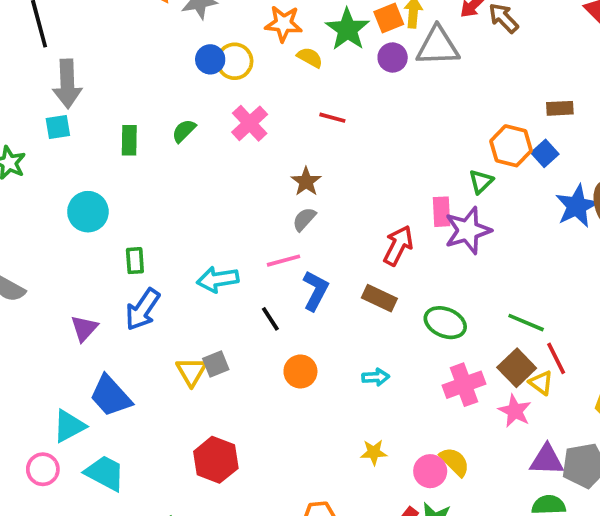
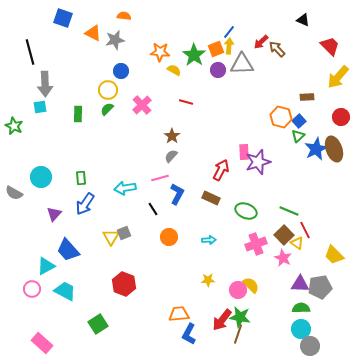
yellow circle: (235, 61) -> (108, 90), moved
green triangle: (481, 182) -> (298, 136), moved
cyan circle: (88, 212) -> (41, 177), moved

